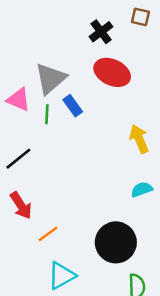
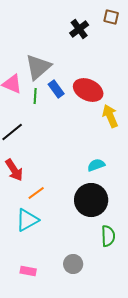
red ellipse: (112, 72) -> (88, 90), moved
cyan semicircle: (142, 189) -> (96, 165), moved
cyan triangle: (62, 276) -> (27, 220), moved

